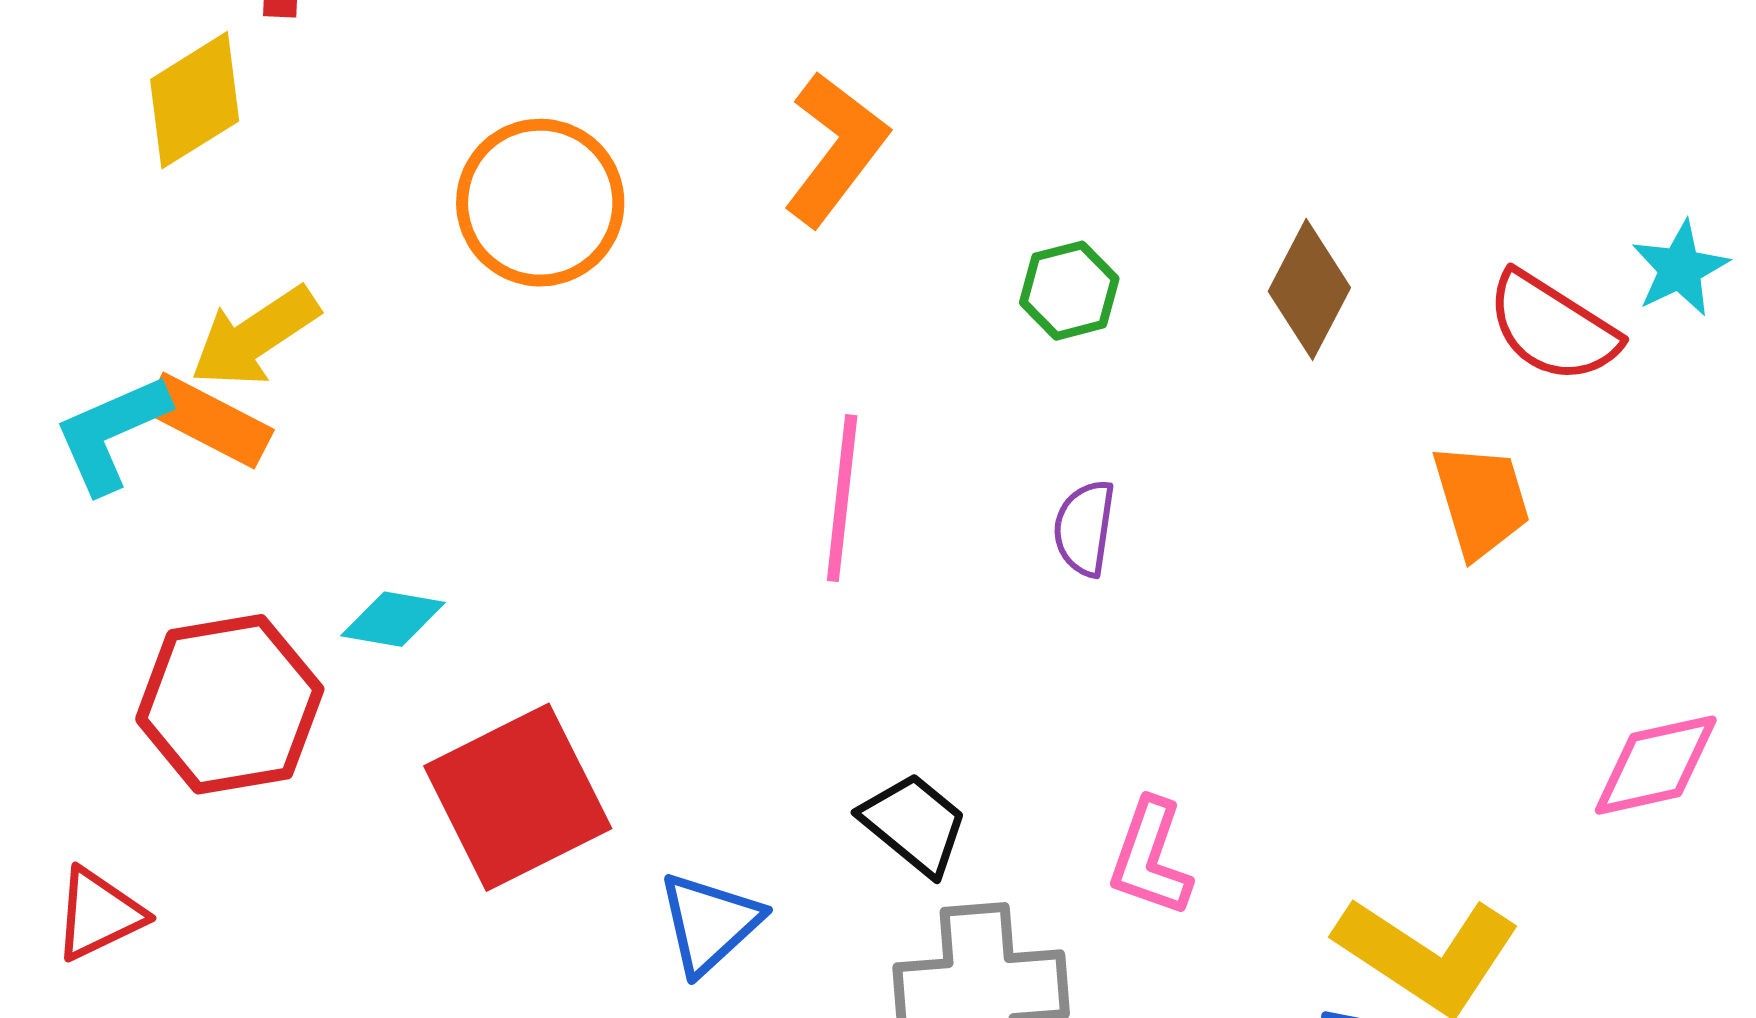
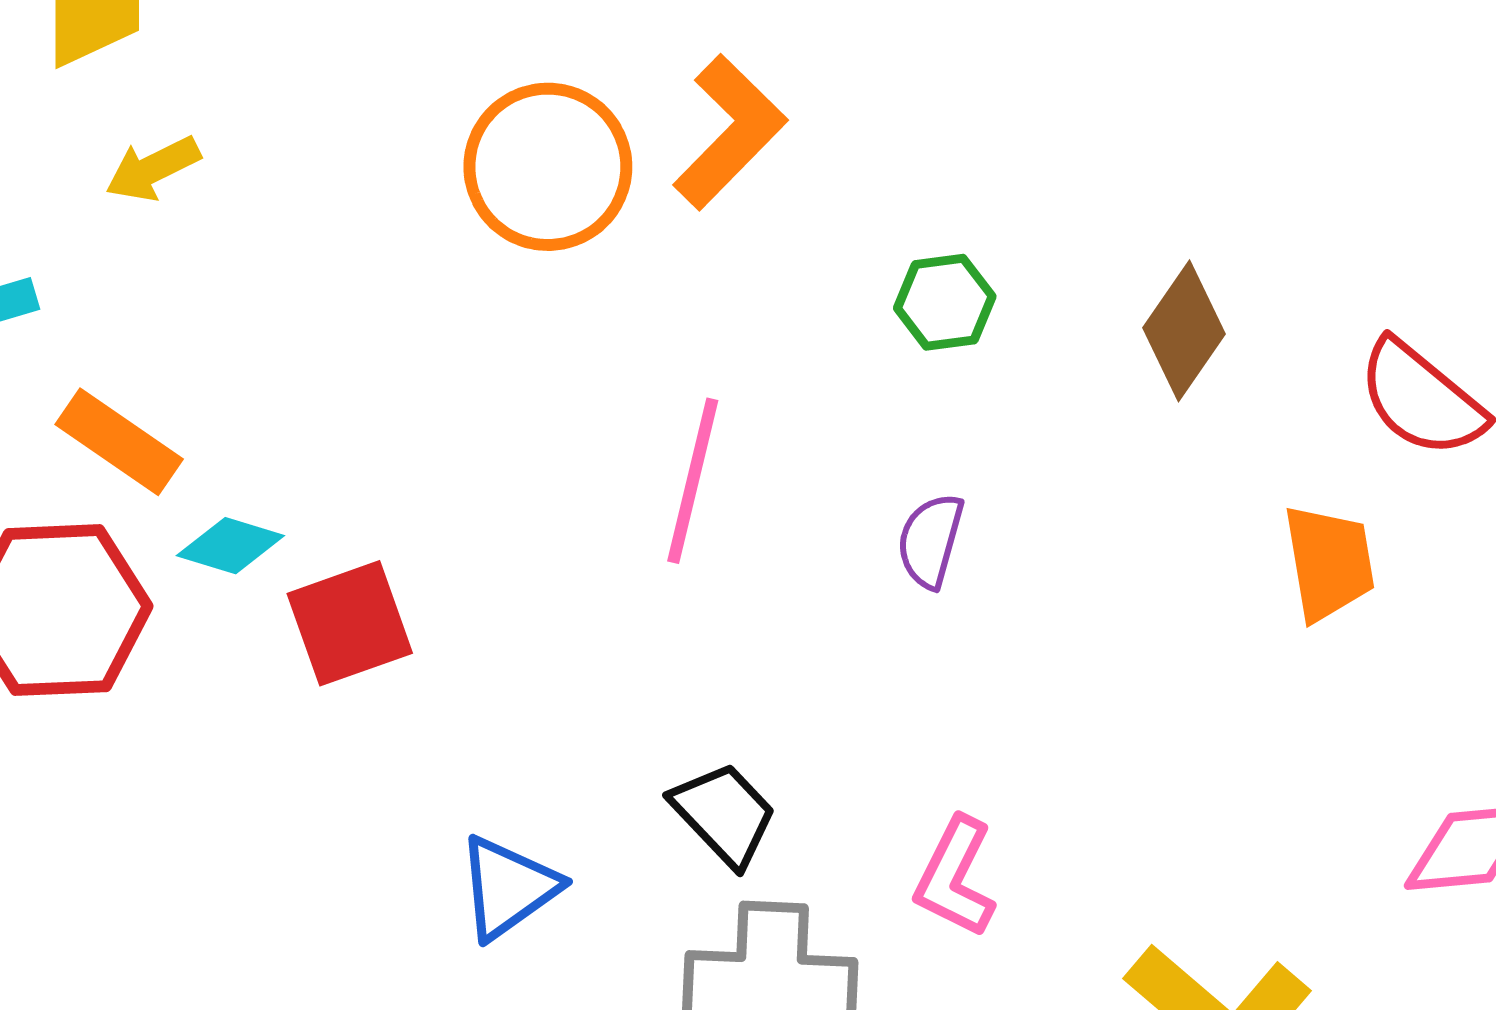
orange circle: (540, 203) -> (548, 167), moved
yellow arrow: (255, 337) -> (153, 169), moved, size x0.7
orange rectangle: (209, 421) -> (119, 442), moved
red square: (518, 797) -> (350, 623), moved, size x0.7

